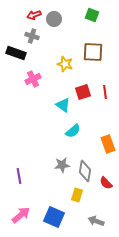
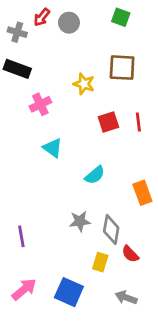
red arrow: (34, 15) -> (42, 17), turned -32
gray cross: (32, 36) -> (17, 32), moved
cyan triangle: (63, 105) -> (53, 148), moved
red semicircle: (106, 183) -> (130, 254), moved

